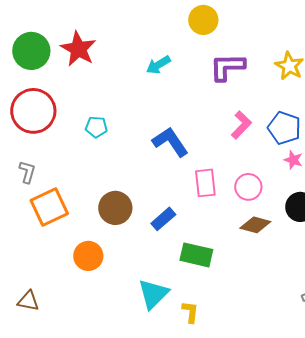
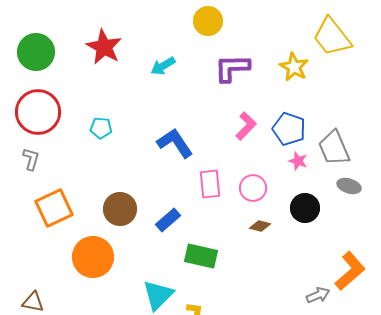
red star: (78, 49) -> (104, 47), moved
gray L-shape: (27, 172) -> (31, 159), moved
brown diamond: (255, 225) -> (260, 226), size x0.7
orange circle: (88, 256) -> (93, 257), size x1.4

